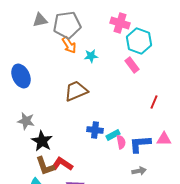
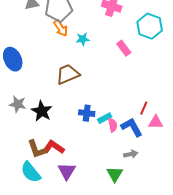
cyan hexagon: (139, 41) -> (150, 26), moved
red line: (154, 102) -> (144, 108), moved
black star: (42, 141) -> (42, 111), moved
blue L-shape: (140, 144) -> (132, 127), turned 65

